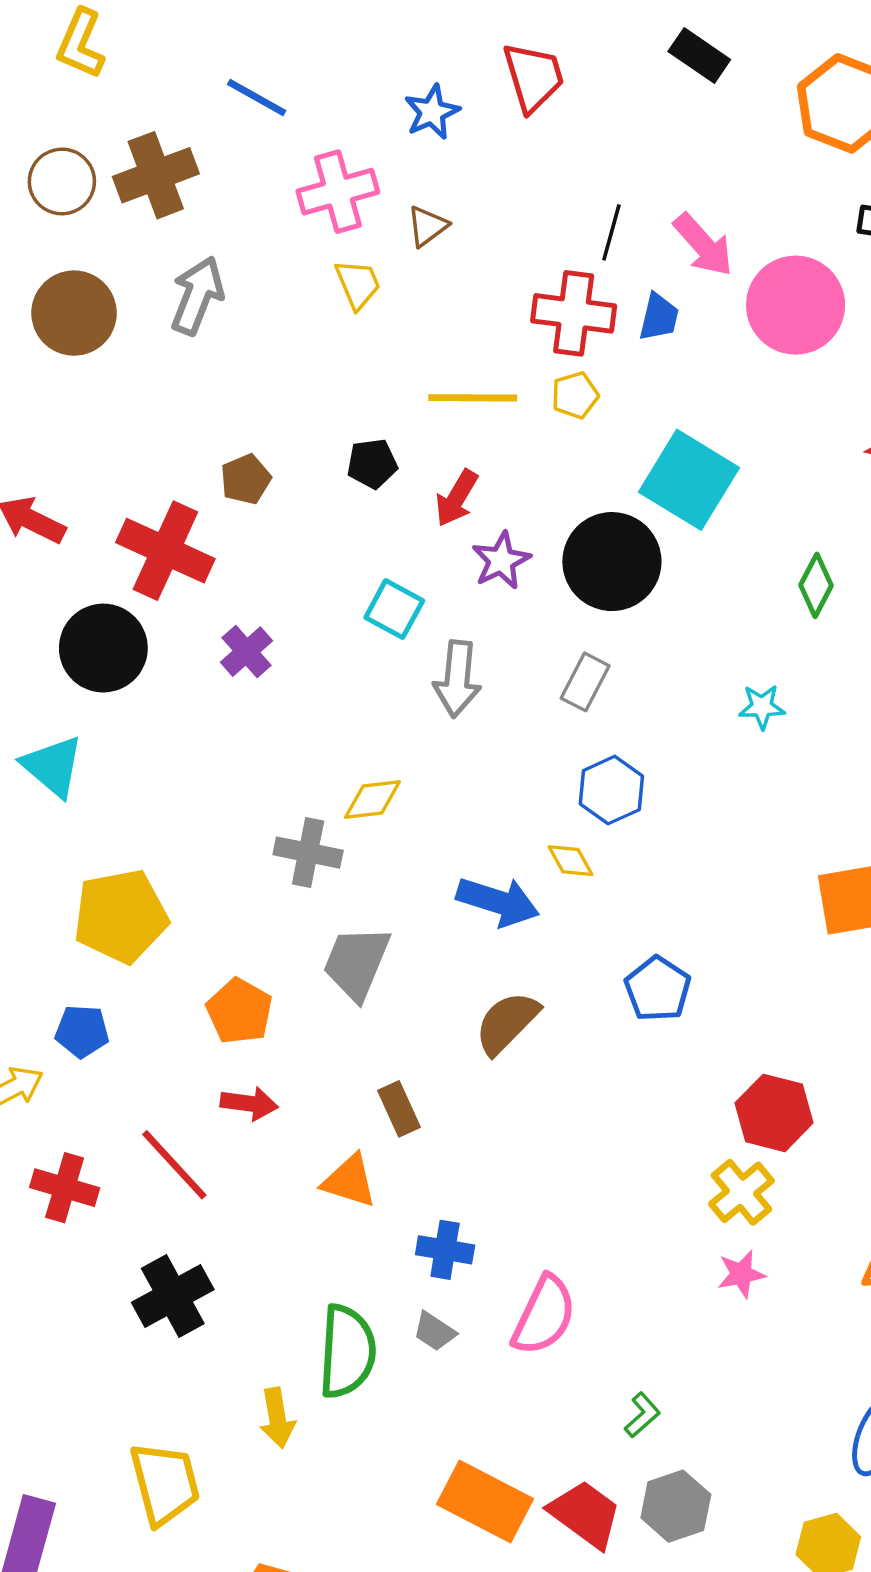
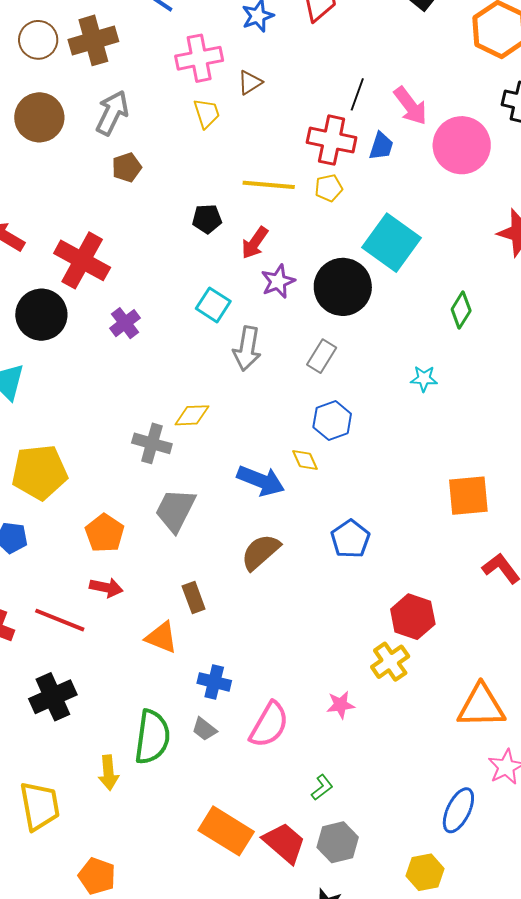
brown pentagon: (246, 479) -> (127, 167), moved
red line: (174, 1165) -> (60, 620), turned -30
pink star: (741, 1274) -> (341, 705), moved

